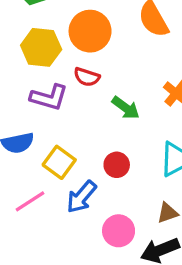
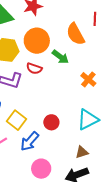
green arrow: (126, 108) -> (60, 57), moved
pink circle: (119, 231) -> (41, 169), moved

